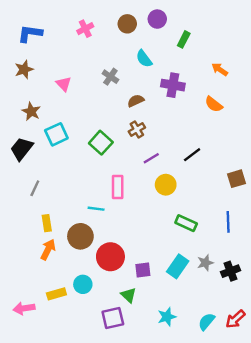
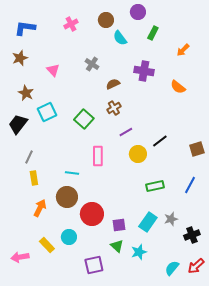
purple circle: (157, 19) -> (138, 12), moved
cyan semicircle: (144, 59) -> (120, 38), moved
orange arrow: (220, 69) -> (183, 50), moved, turned -80
black line: (192, 155) -> (160, 141), moved
cyan line: (96, 209) -> (72, 173), moved
blue line: (228, 222) -> (190, 185), turned 30
yellow rectangle: (47, 223) -> (34, 178), moved
green rectangle: (186, 223) -> (155, 186), turned -36
black cross: (230, 271) -> (192, 235), moved
yellow rectangle: (56, 294) -> (47, 245), turned 63
green triangle: (128, 295) -> (117, 246), moved
cyan star: (167, 317) -> (139, 252), moved

